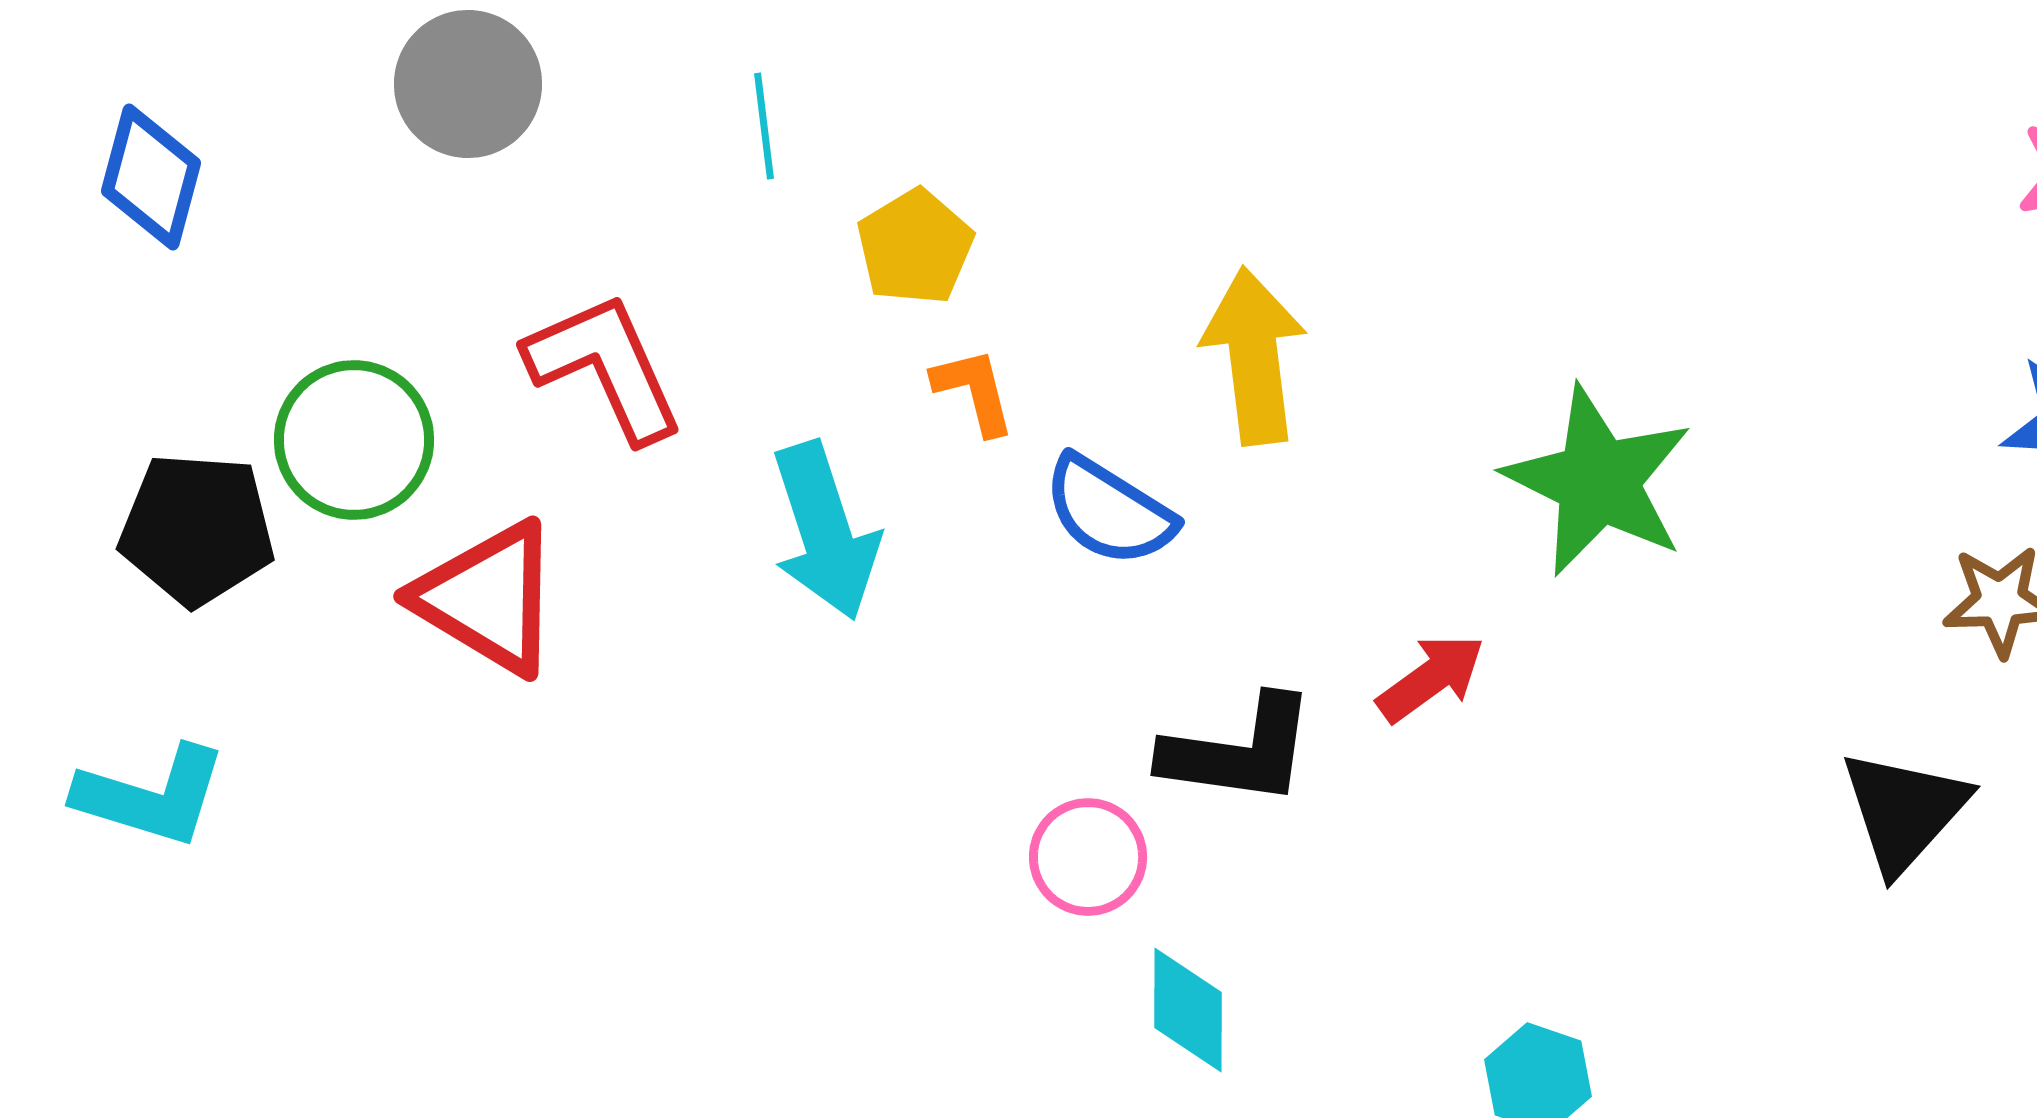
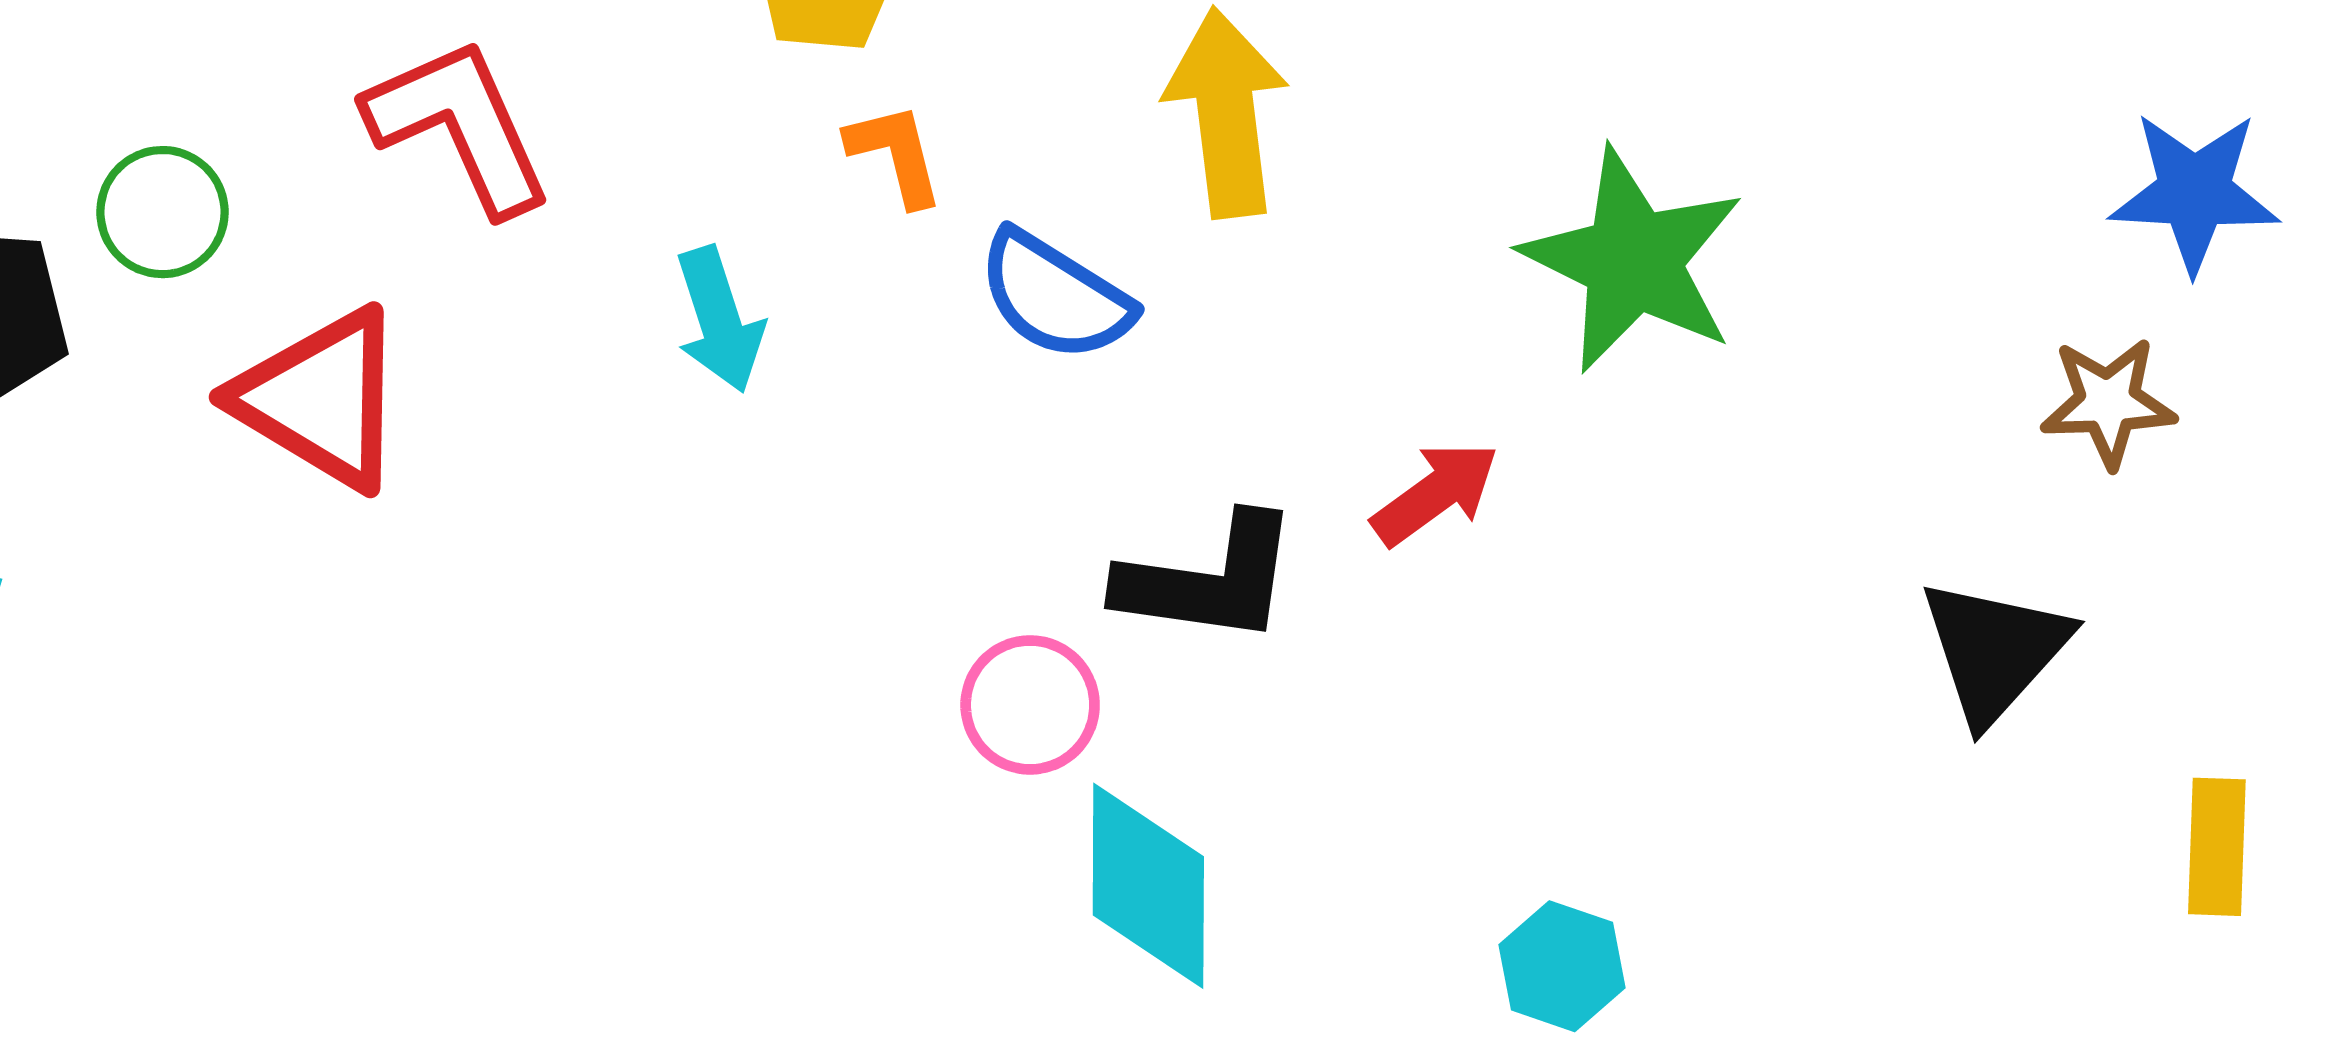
green circle: (354, 440) -> (162, 212), size x0.7
cyan arrow: (825, 531) -> (719, 320), size x0.7
cyan diamond: (1188, 1010) -> (1148, 886), size x1.4

